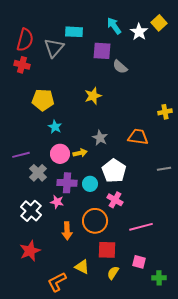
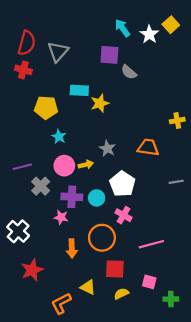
cyan rectangle: (74, 32) -> (79, 90), moved
white cross: (31, 211) -> (18, 231), moved
yellow semicircle: (113, 273) -> (121, 294), turned 32

